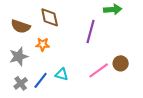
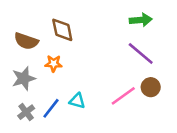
purple line: (91, 31) -> (141, 54), moved, turned -65

